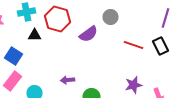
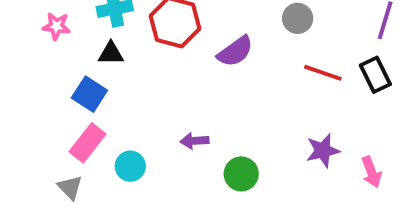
gray circle: (110, 17) -> (298, 18), moved
black triangle: (34, 35) -> (111, 53), moved

